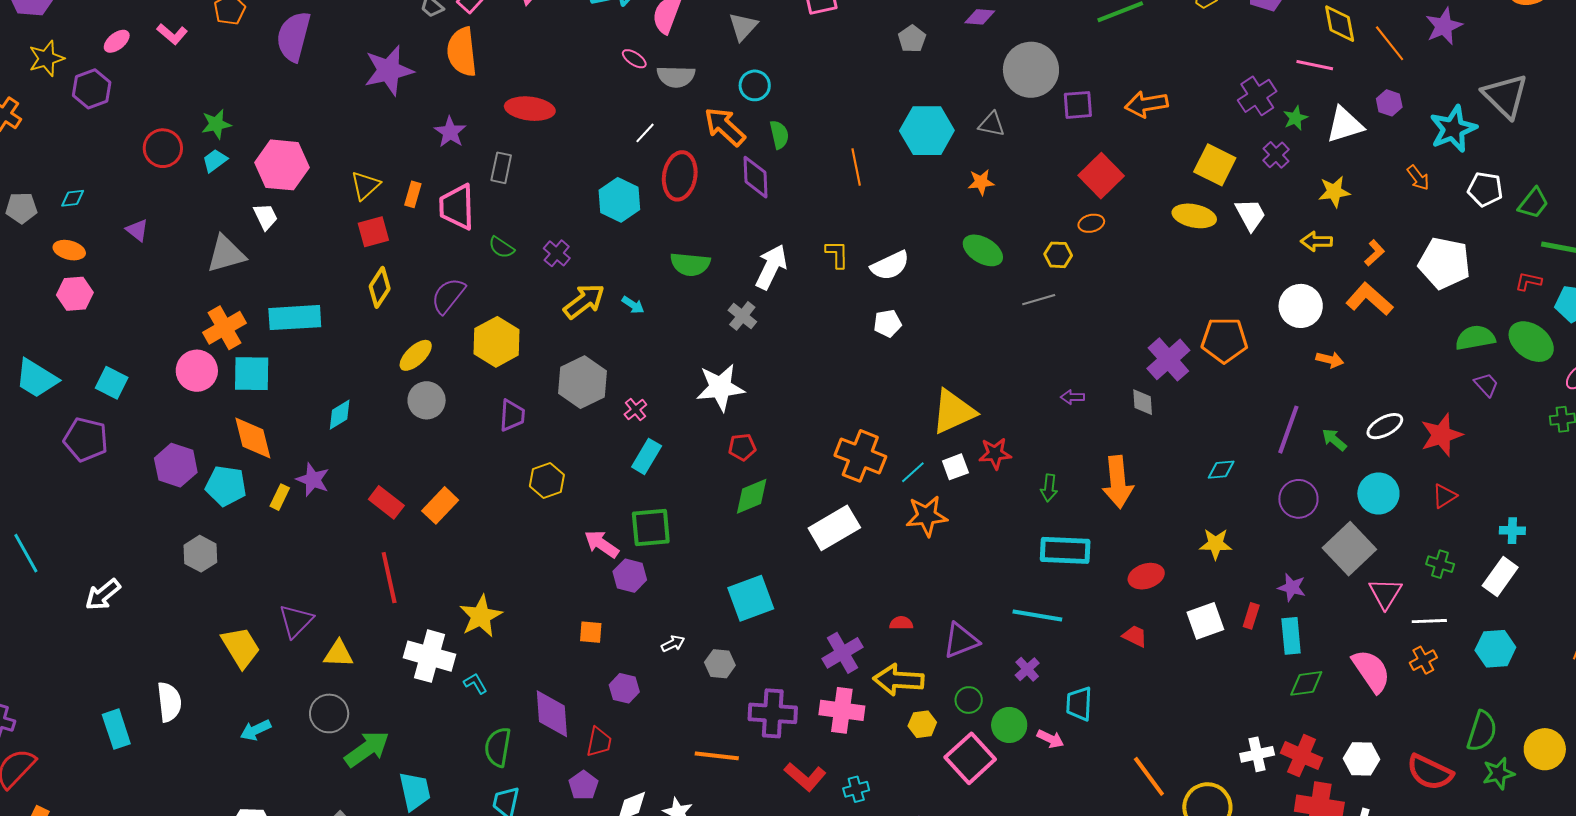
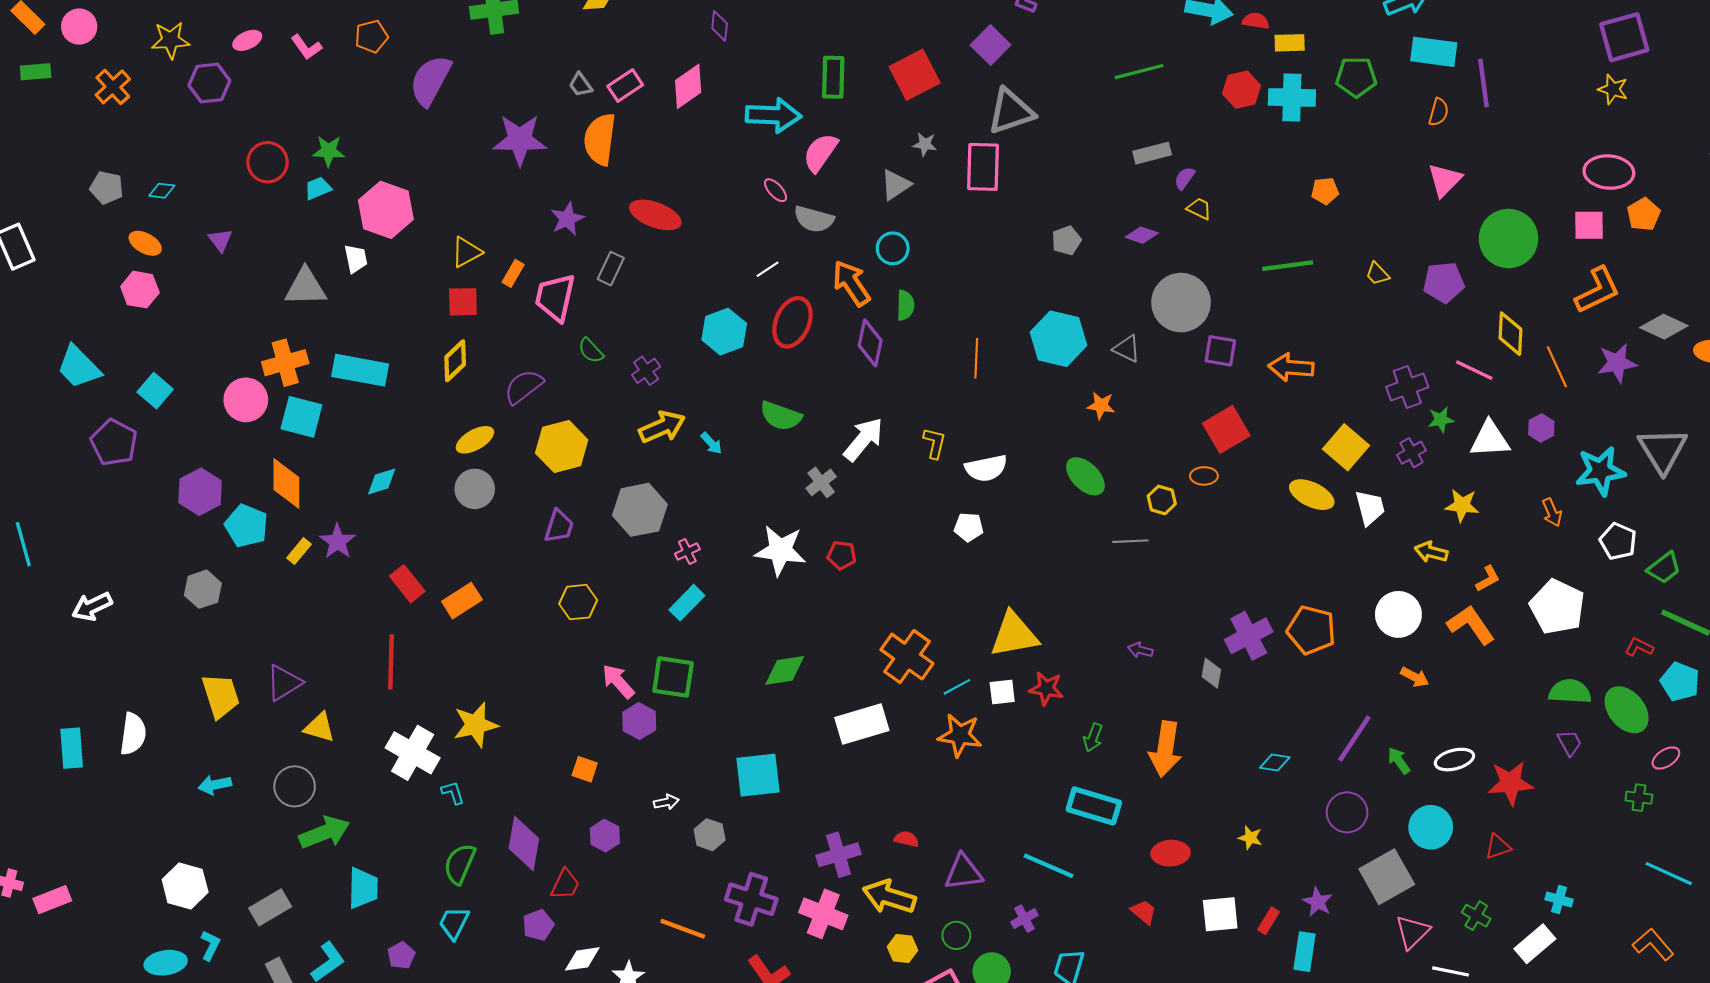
red pentagon: (742, 447) -> (842, 555), moved
yellow star: (1216, 544) -> (1250, 838), size x0.7

